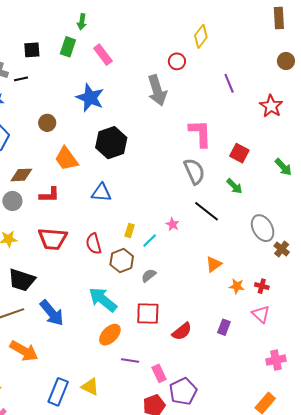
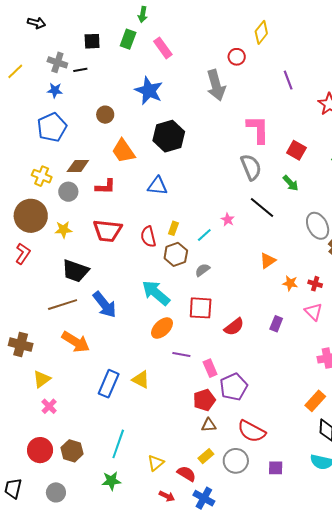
yellow rectangle: (130, 231) -> (173, 228), moved

